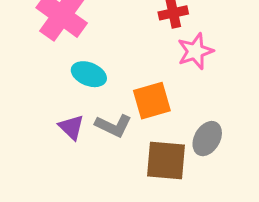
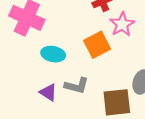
orange square: (152, 101) -> (97, 45), moved

